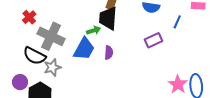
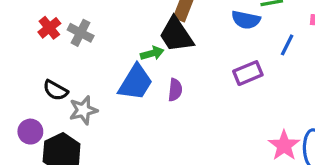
black trapezoid: (108, 18) -> (176, 35), turned -40
gray cross: (51, 36) -> (81, 33), moved, size x0.6
black semicircle: (35, 56) -> (55, 90), size x0.7

